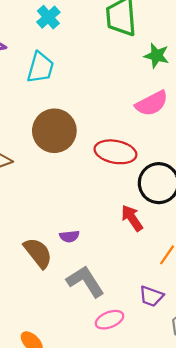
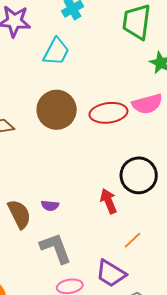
red ellipse: (115, 152) -> (108, 113), moved, turned -30
purple trapezoid: (151, 296) -> (111, 274), size x1.4

